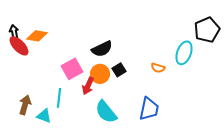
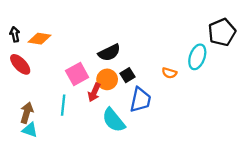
red ellipse: (19, 46) -> (20, 64), moved
blue trapezoid: (149, 109) -> (140, 100), moved
cyan triangle: (44, 116) -> (30, 130), moved

